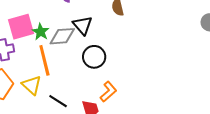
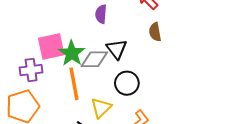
green star: (41, 32) -> (72, 53), size x1.4
yellow triangle: (32, 85) -> (101, 108), moved, turned 30

